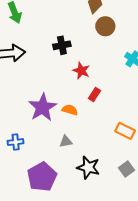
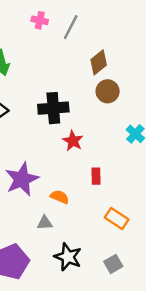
black cross: (62, 45) -> (53, 108), size x1.4
red rectangle: (95, 95) -> (96, 176), moved, turned -40
orange semicircle: (70, 110) -> (60, 197), moved

